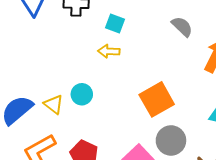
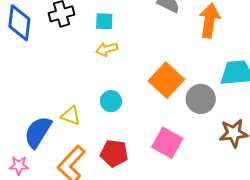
cyan circle: (82, 94) -> (111, 101), moved
gray circle: (171, 140) -> (201, 99), moved

